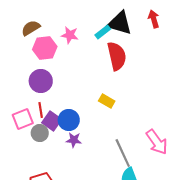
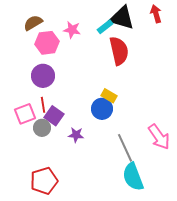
blue circle: (69, 120) -> (102, 109), moved

